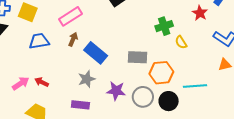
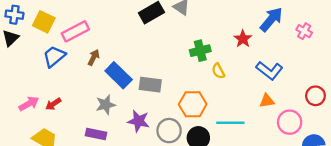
pink rectangle: (70, 16) -> (75, 31), moved
blue trapezoid: (39, 41) -> (54, 56), turned -35
gray rectangle: (137, 57) -> (150, 85), moved
red arrow: (42, 82) -> (53, 104), turned -64

